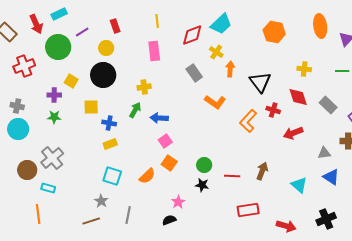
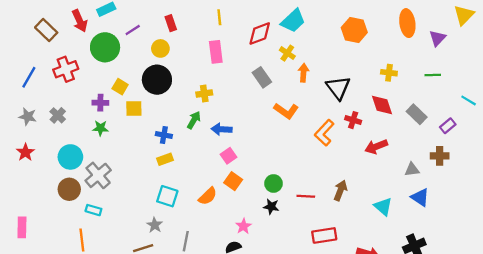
gray cross: (17, 106) -> (58, 115), turned 32
yellow square: (91, 107) -> (134, 108), moved
cyan circle: (18, 129) -> (70, 157), moved

